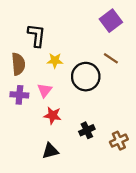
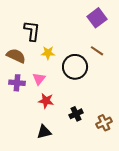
brown semicircle: (18, 64) -> (16, 56), turned -60

